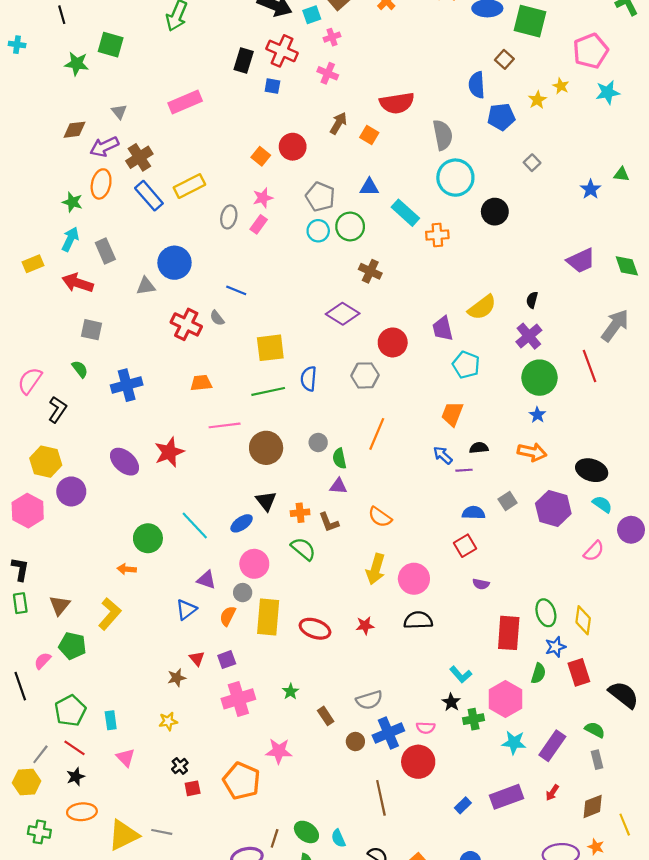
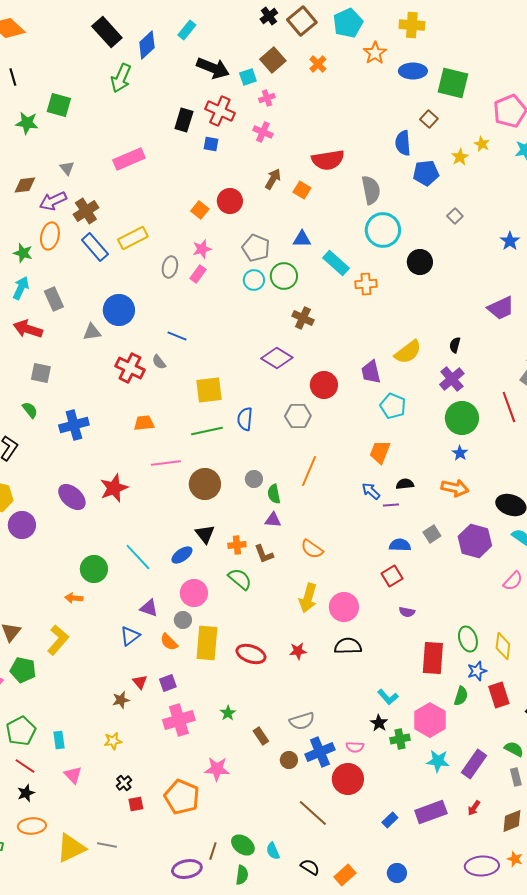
orange semicircle: (228, 616) -> (169, 642), turned -72
brown line: (381, 798) -> (313, 813), turned -36

